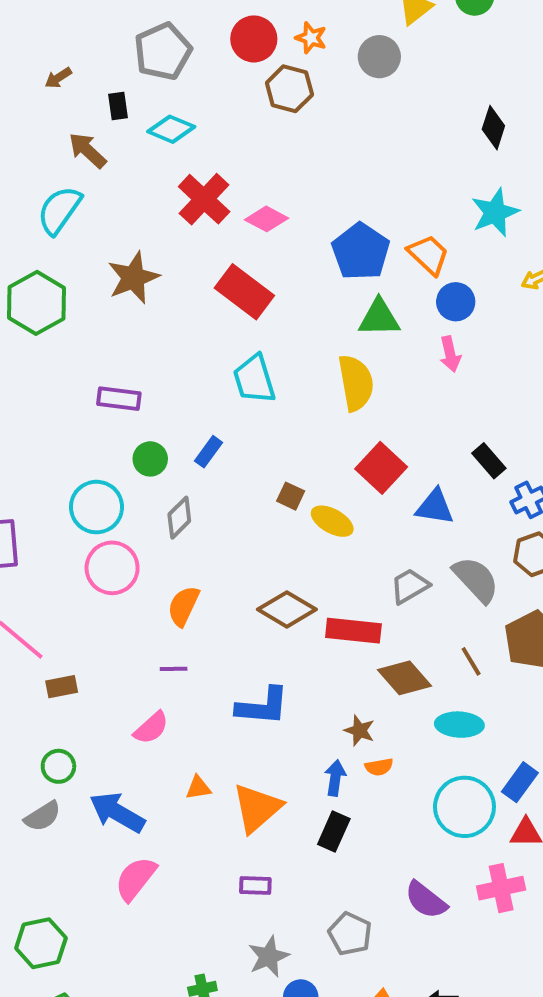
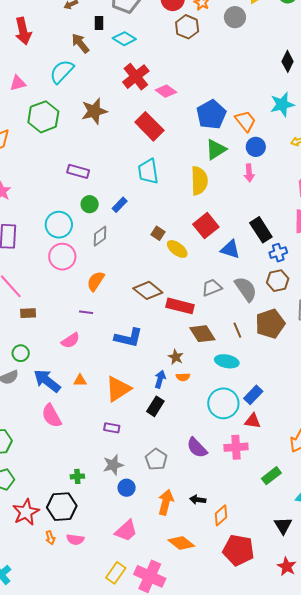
green triangle: (379, 318) -> (216, 149), turned -40
black rectangle: (489, 461) -> (261, 230), size x1.4
orange triangle: (198, 788) -> (80, 380), moved
pink semicircle: (136, 879) -> (52, 416), turned -75

